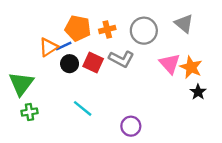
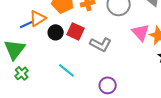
blue line: (64, 46) -> (27, 24), moved
gray L-shape: (121, 59) -> (101, 44), moved
green cross: (29, 112) -> (22, 73), turned -32

